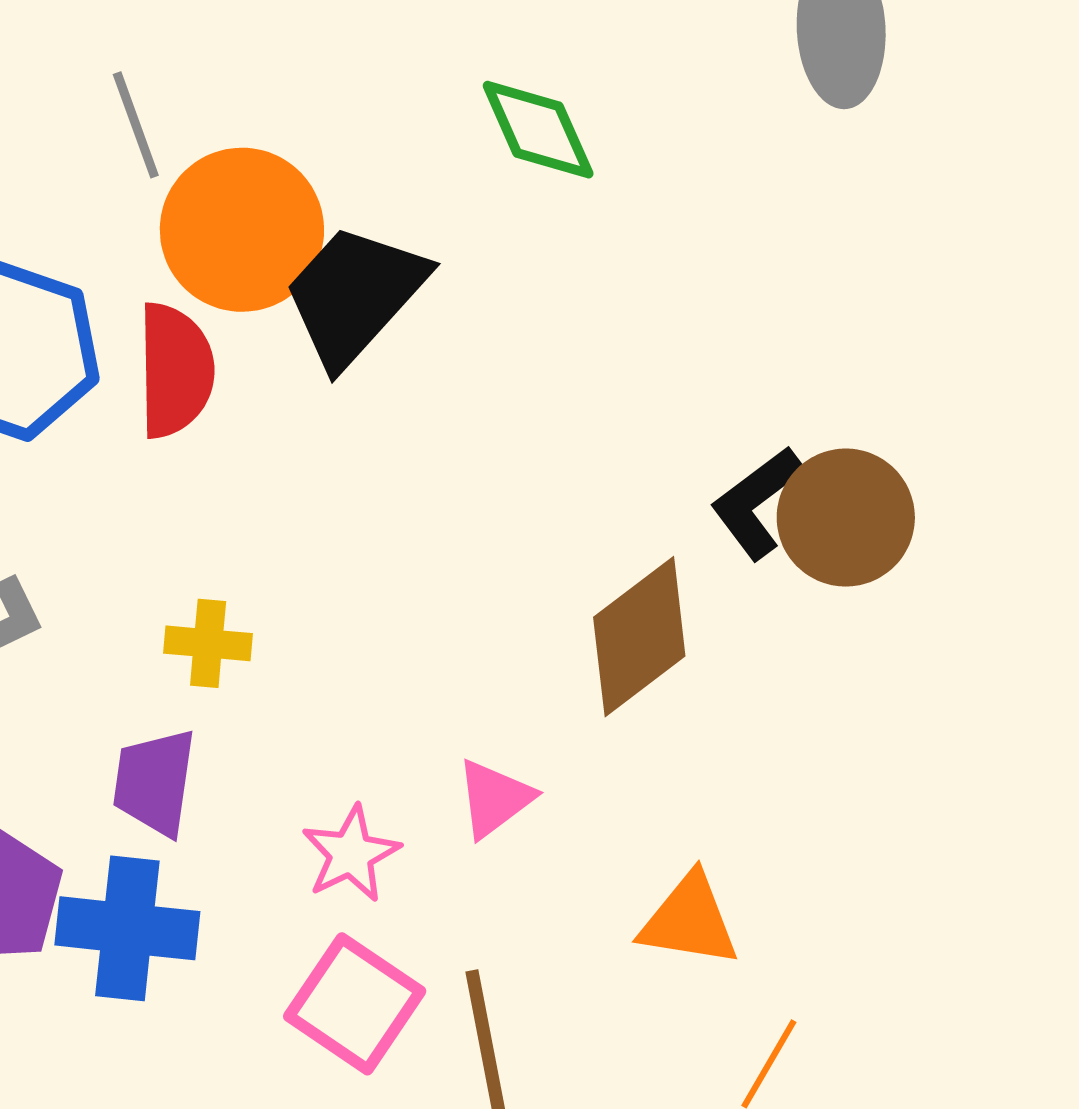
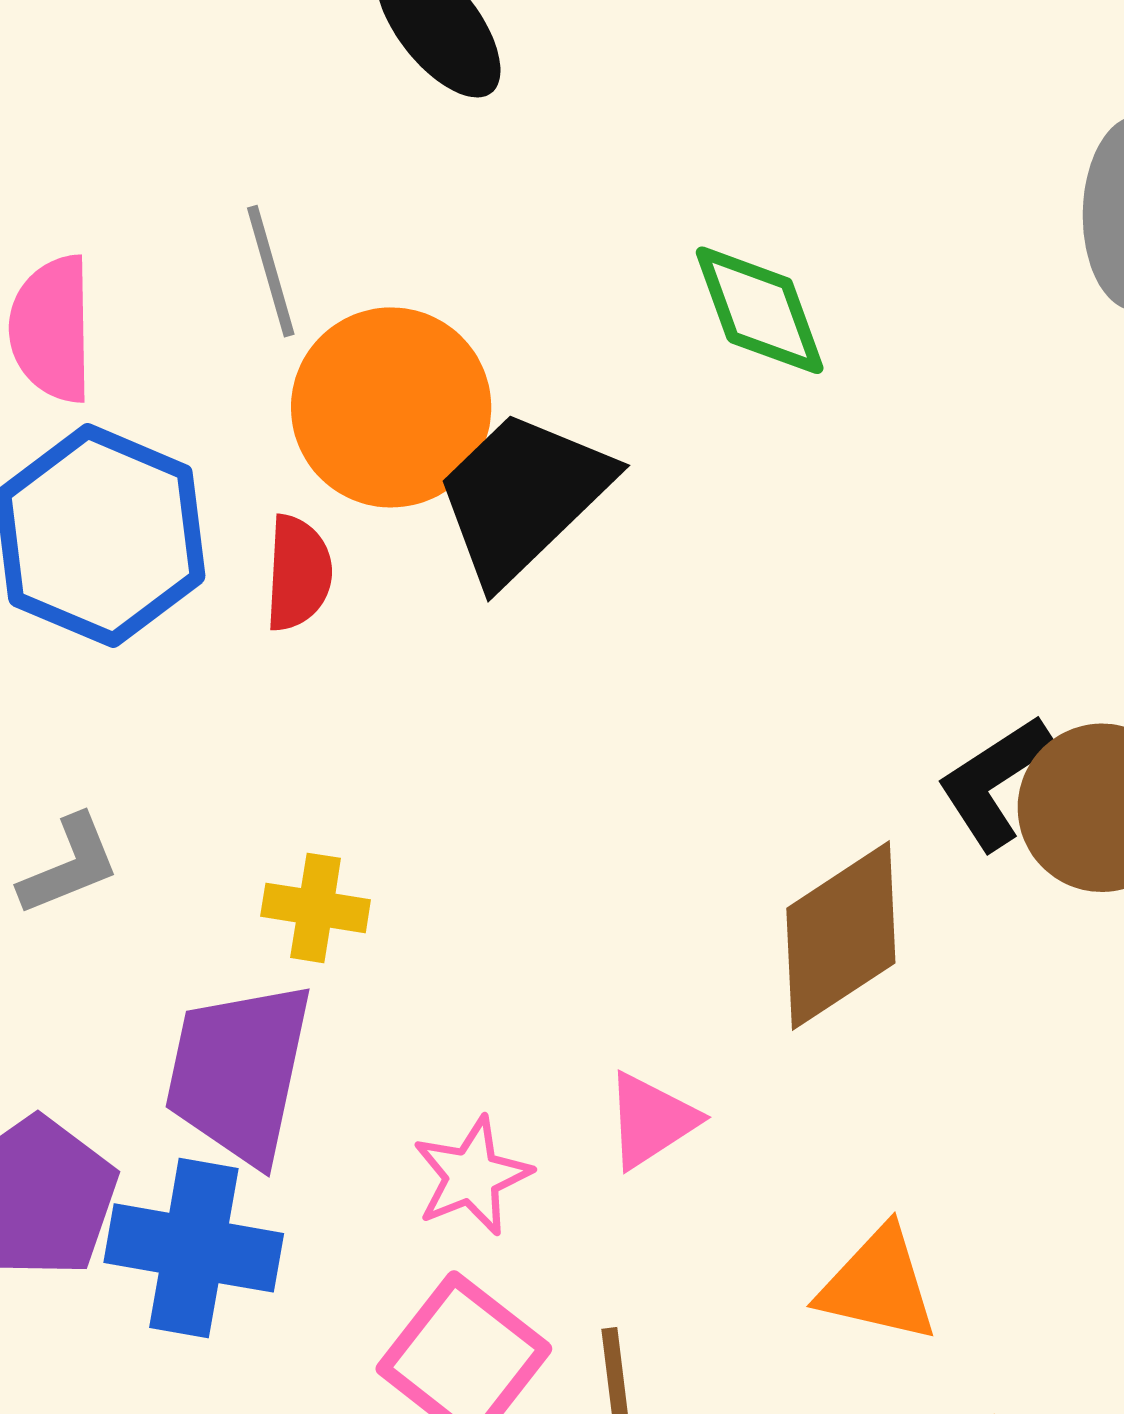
red semicircle: (175, 370) -> (298, 573), size x0.7
purple trapezoid: (155, 782) -> (239, 1072), size x1.4

